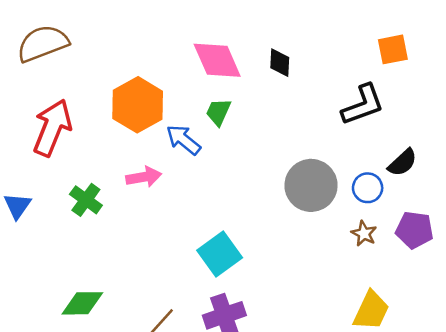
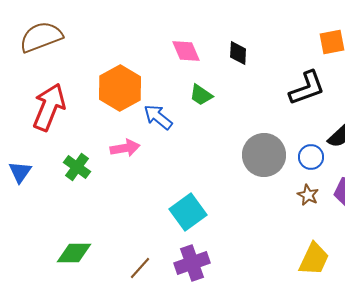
pink diamond: (217, 60) -> (186, 51), size x0.7
green trapezoid: (218, 112) -> (201, 95), moved, turned -80

